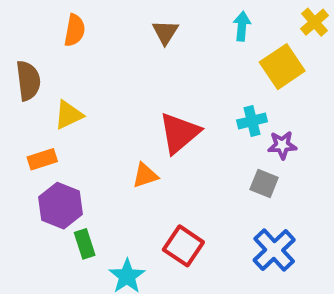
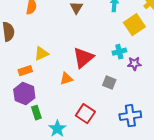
yellow triangle: (69, 115) -> (41, 54), moved
orange rectangle: (42, 159) -> (25, 71), moved
gray square: (264, 183) -> (109, 83), moved
blue cross: (274, 250) -> (130, 116), turned 35

